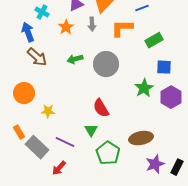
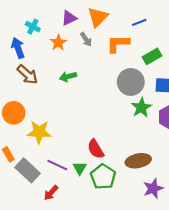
gray arrow: (92, 24) -> (86, 39), turned -32
gray circle: (106, 64) -> (131, 82), moved
red semicircle: (101, 108) -> (96, 149), moved
yellow star: (48, 111) -> (39, 132), size x1.6
green triangle: (91, 130) -> (80, 168), moved

